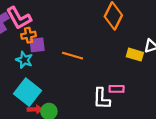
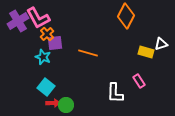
orange cross: (29, 35) -> (47, 34), turned -32
pink rectangle: (117, 89) -> (139, 81), moved, turned 56
cyan square: (27, 92) -> (46, 87), size x0.7

